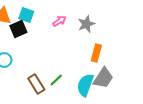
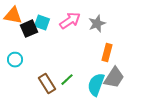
cyan square: (26, 15) -> (42, 23), moved
pink arrow: (59, 21) -> (70, 21), size x1.5

